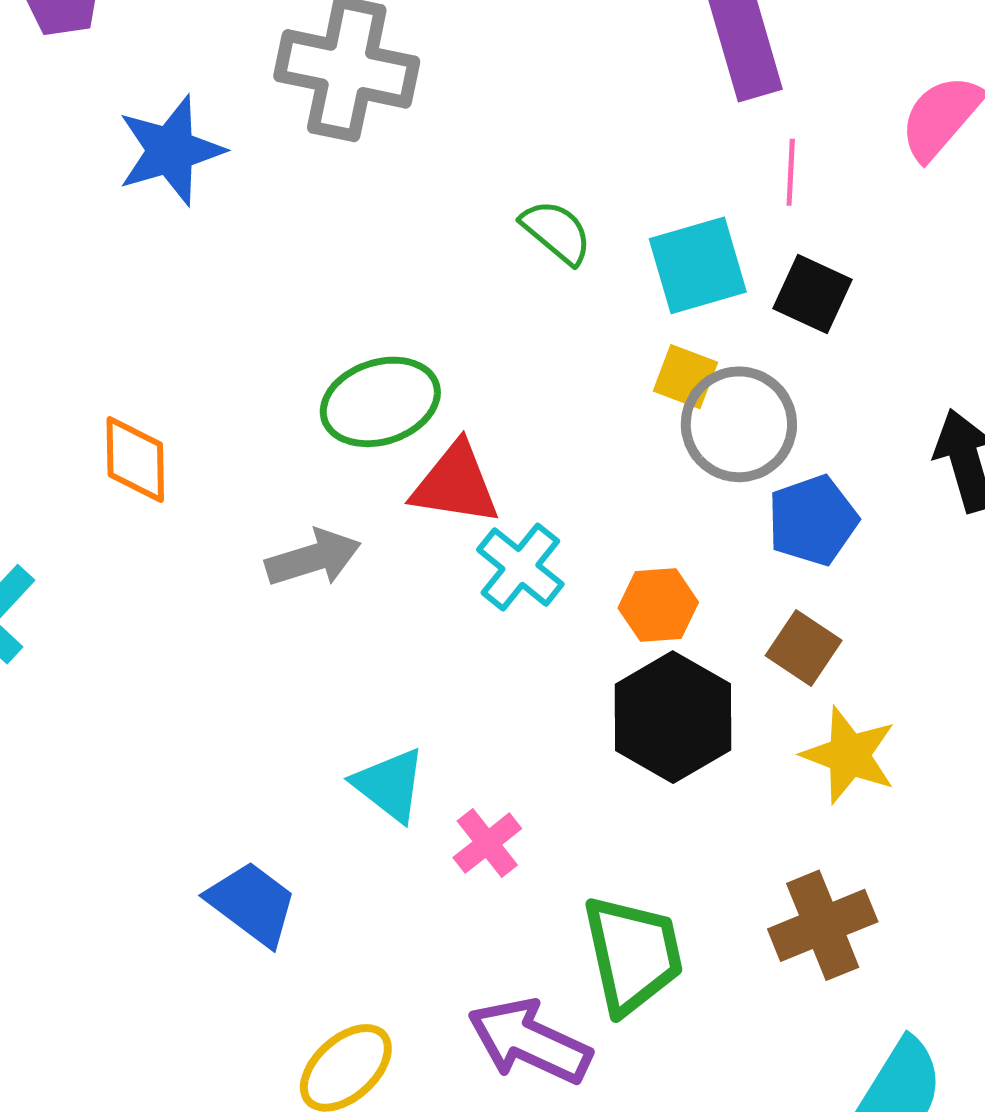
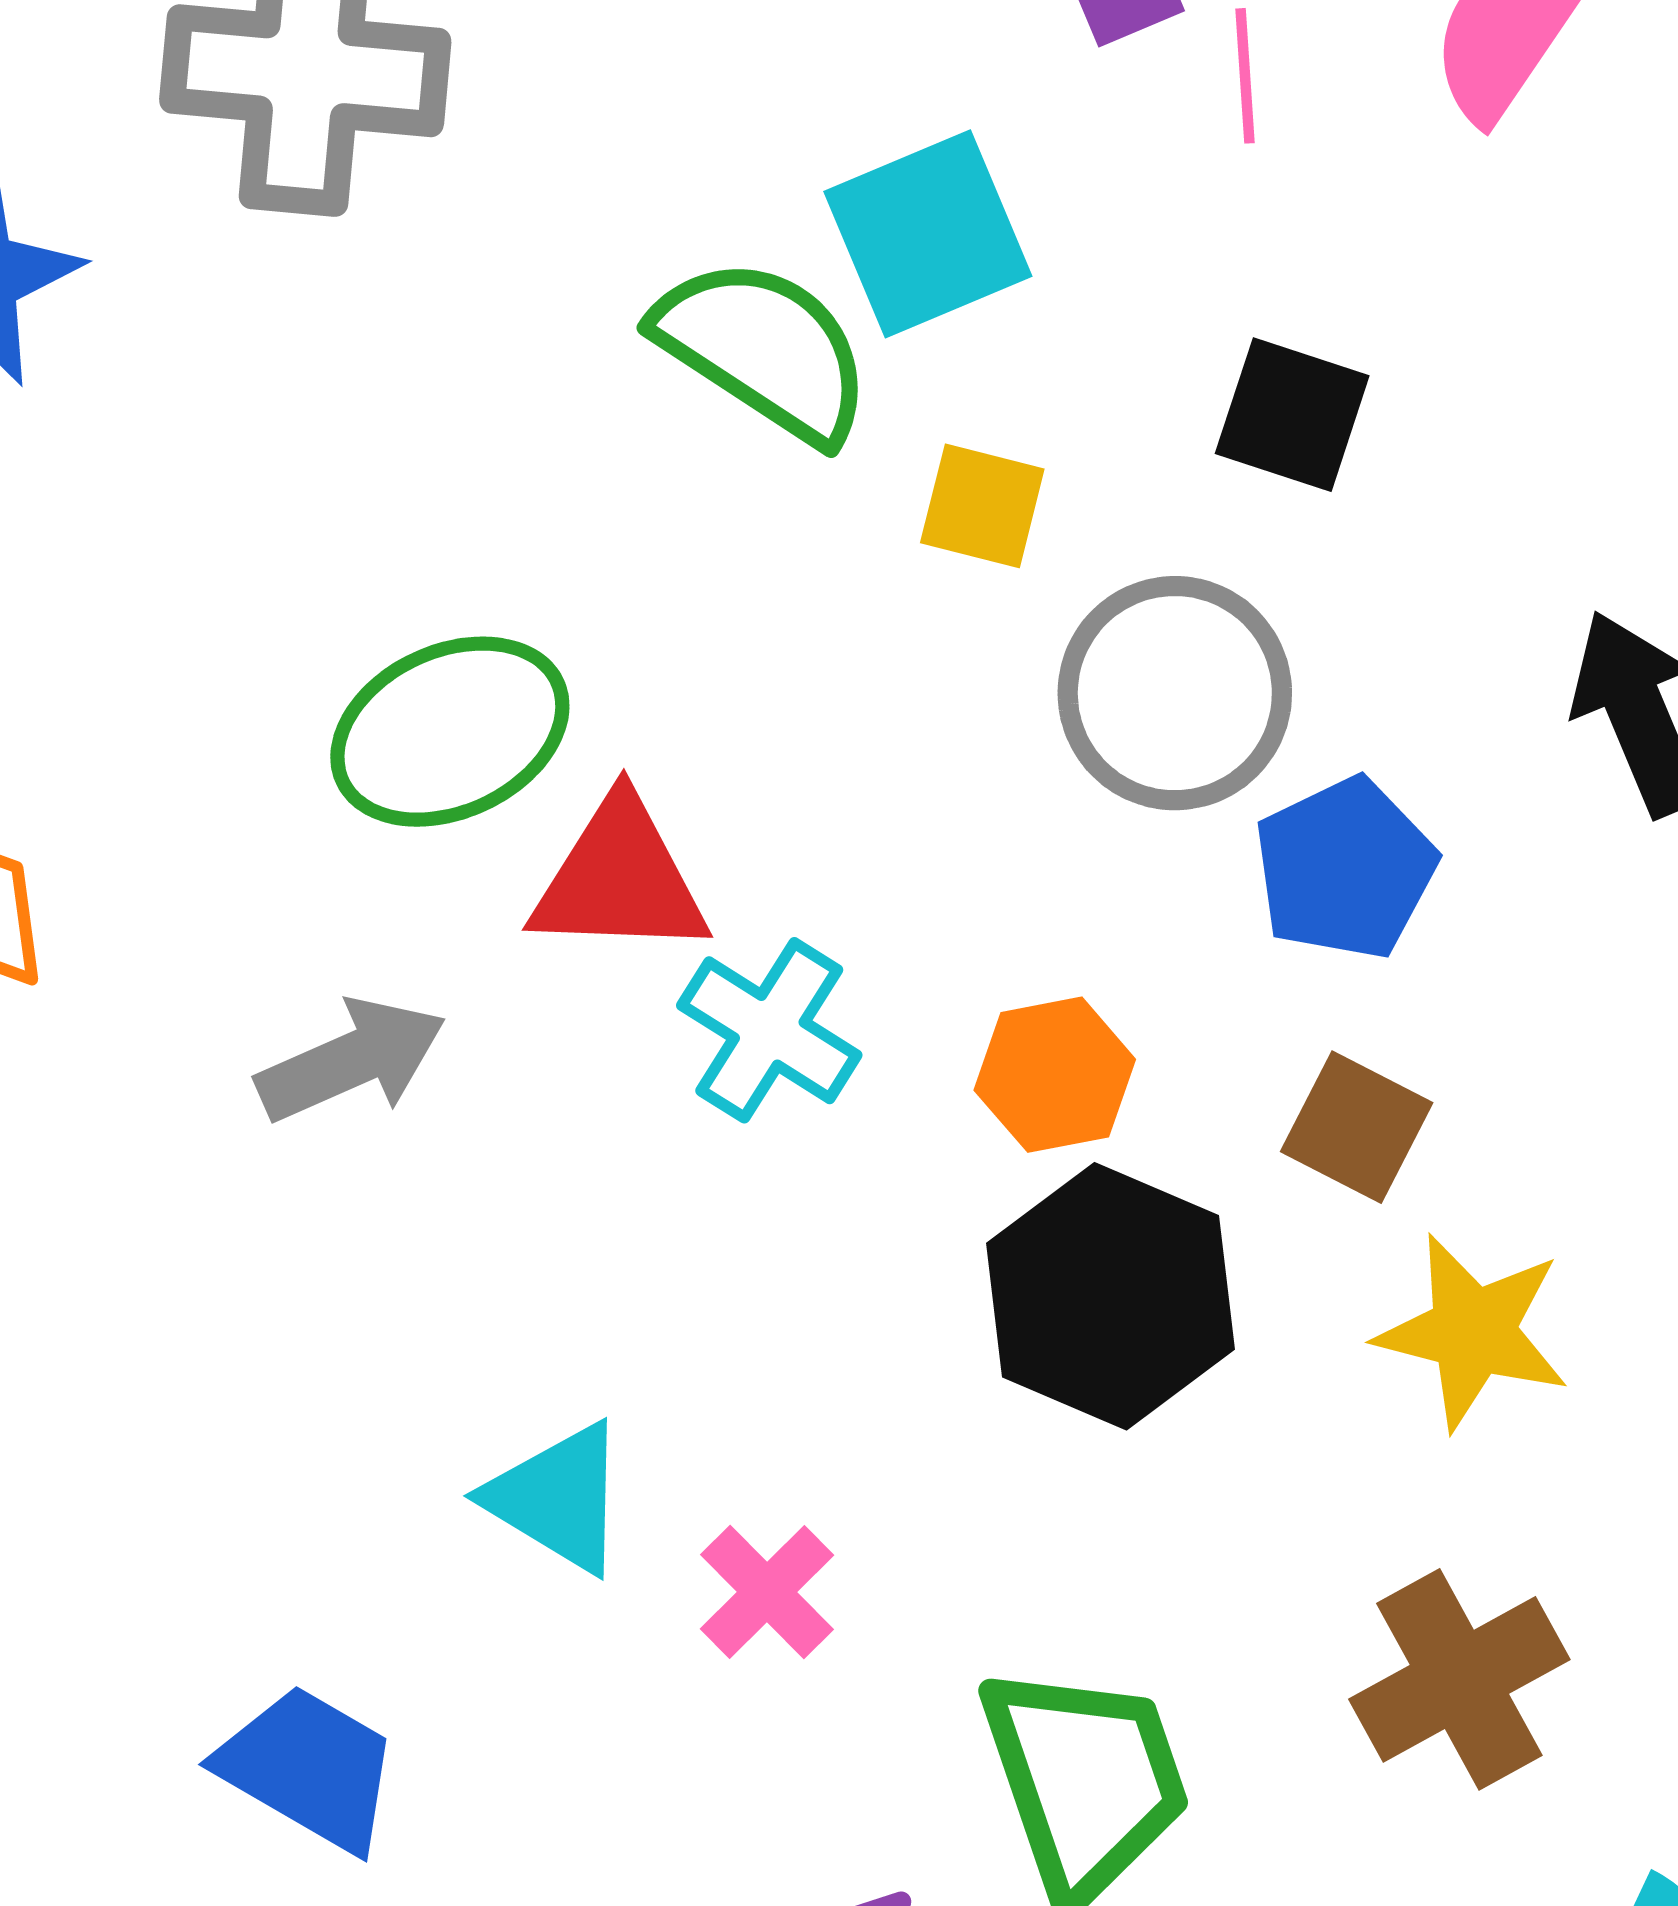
pink line: (791, 172) -> (1245, 76), moved
green semicircle: (556, 232) -> (764, 349), size x1.5
cyan square: (698, 265) -> (928, 234), moved
yellow square: (685, 377) -> (982, 506), moved

